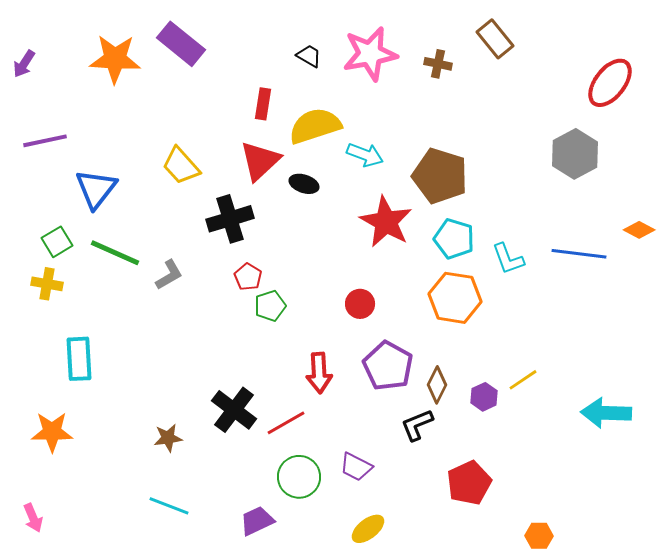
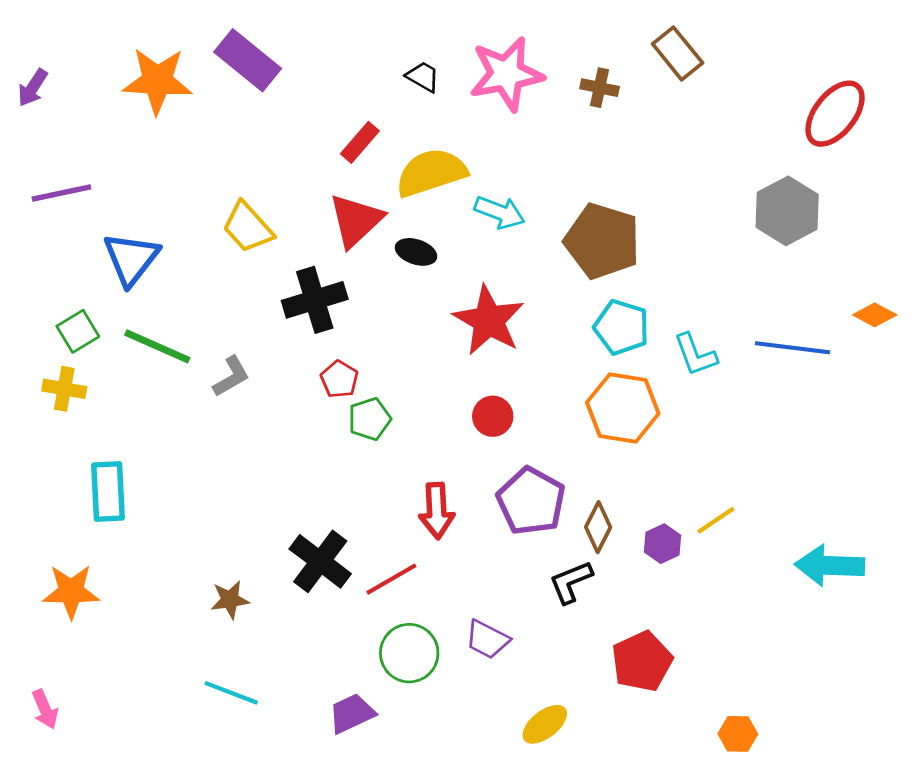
red rectangle: (263, 104) -> (360, 142), turned 32
red star: (386, 222) -> (489, 320), moved
yellow ellipse: (368, 529) -> (545, 724), moved

